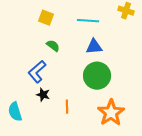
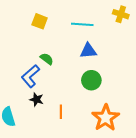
green semicircle: (53, 46) -> (47, 59), moved
green circle: (97, 76) -> (91, 80), size x0.7

